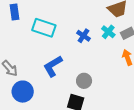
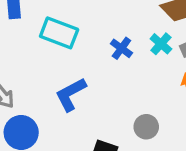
gray circle: (84, 81) -> (146, 127), moved

